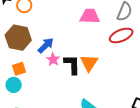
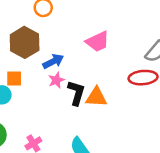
pink trapezoid: (90, 16) -> (98, 41), moved, turned 135
orange triangle: (89, 63) -> (96, 97), turned 42

